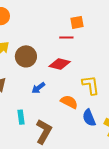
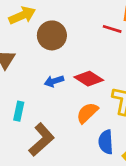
red diamond: (60, 64) -> (89, 79), moved
orange semicircle: (69, 102) -> (87, 113), turned -90

